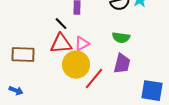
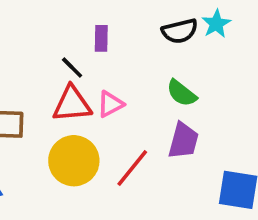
green semicircle: (121, 38) -> (182, 93), turned 30
yellow circle: (76, 65) -> (74, 161), moved

